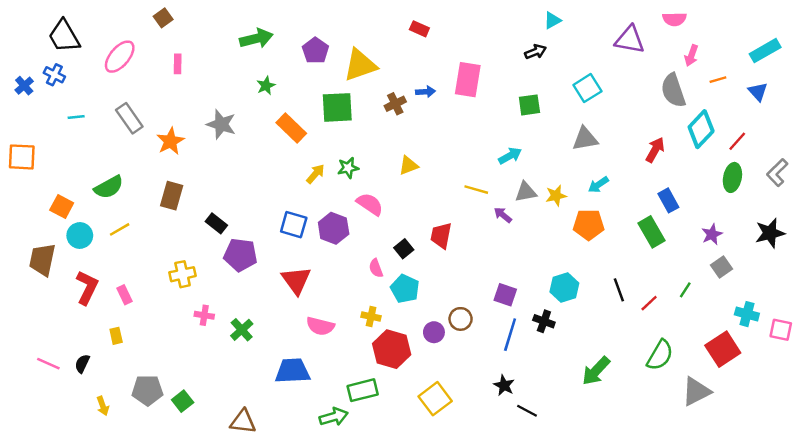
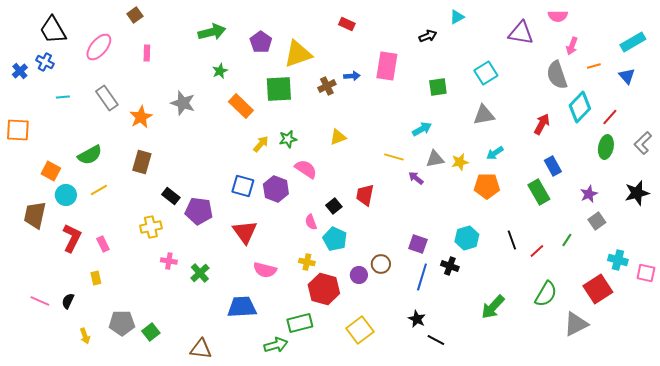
black arrow: (535, 52) -> (428, 36), moved
black rectangle: (216, 223) -> (171, 196), moved

